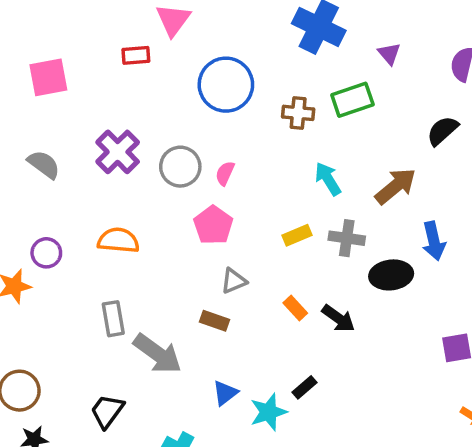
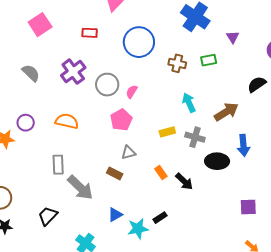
red rectangle: (136, 55) -> (90, 33), moved
pink square: (48, 77) -> (40, 25), turned -30
green rectangle: (352, 100) -> (209, 60), size x0.7

